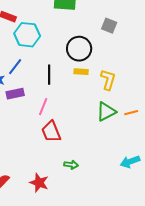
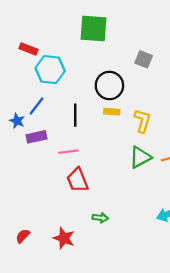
pink line: (43, 107) -> (68, 152), turned 60

